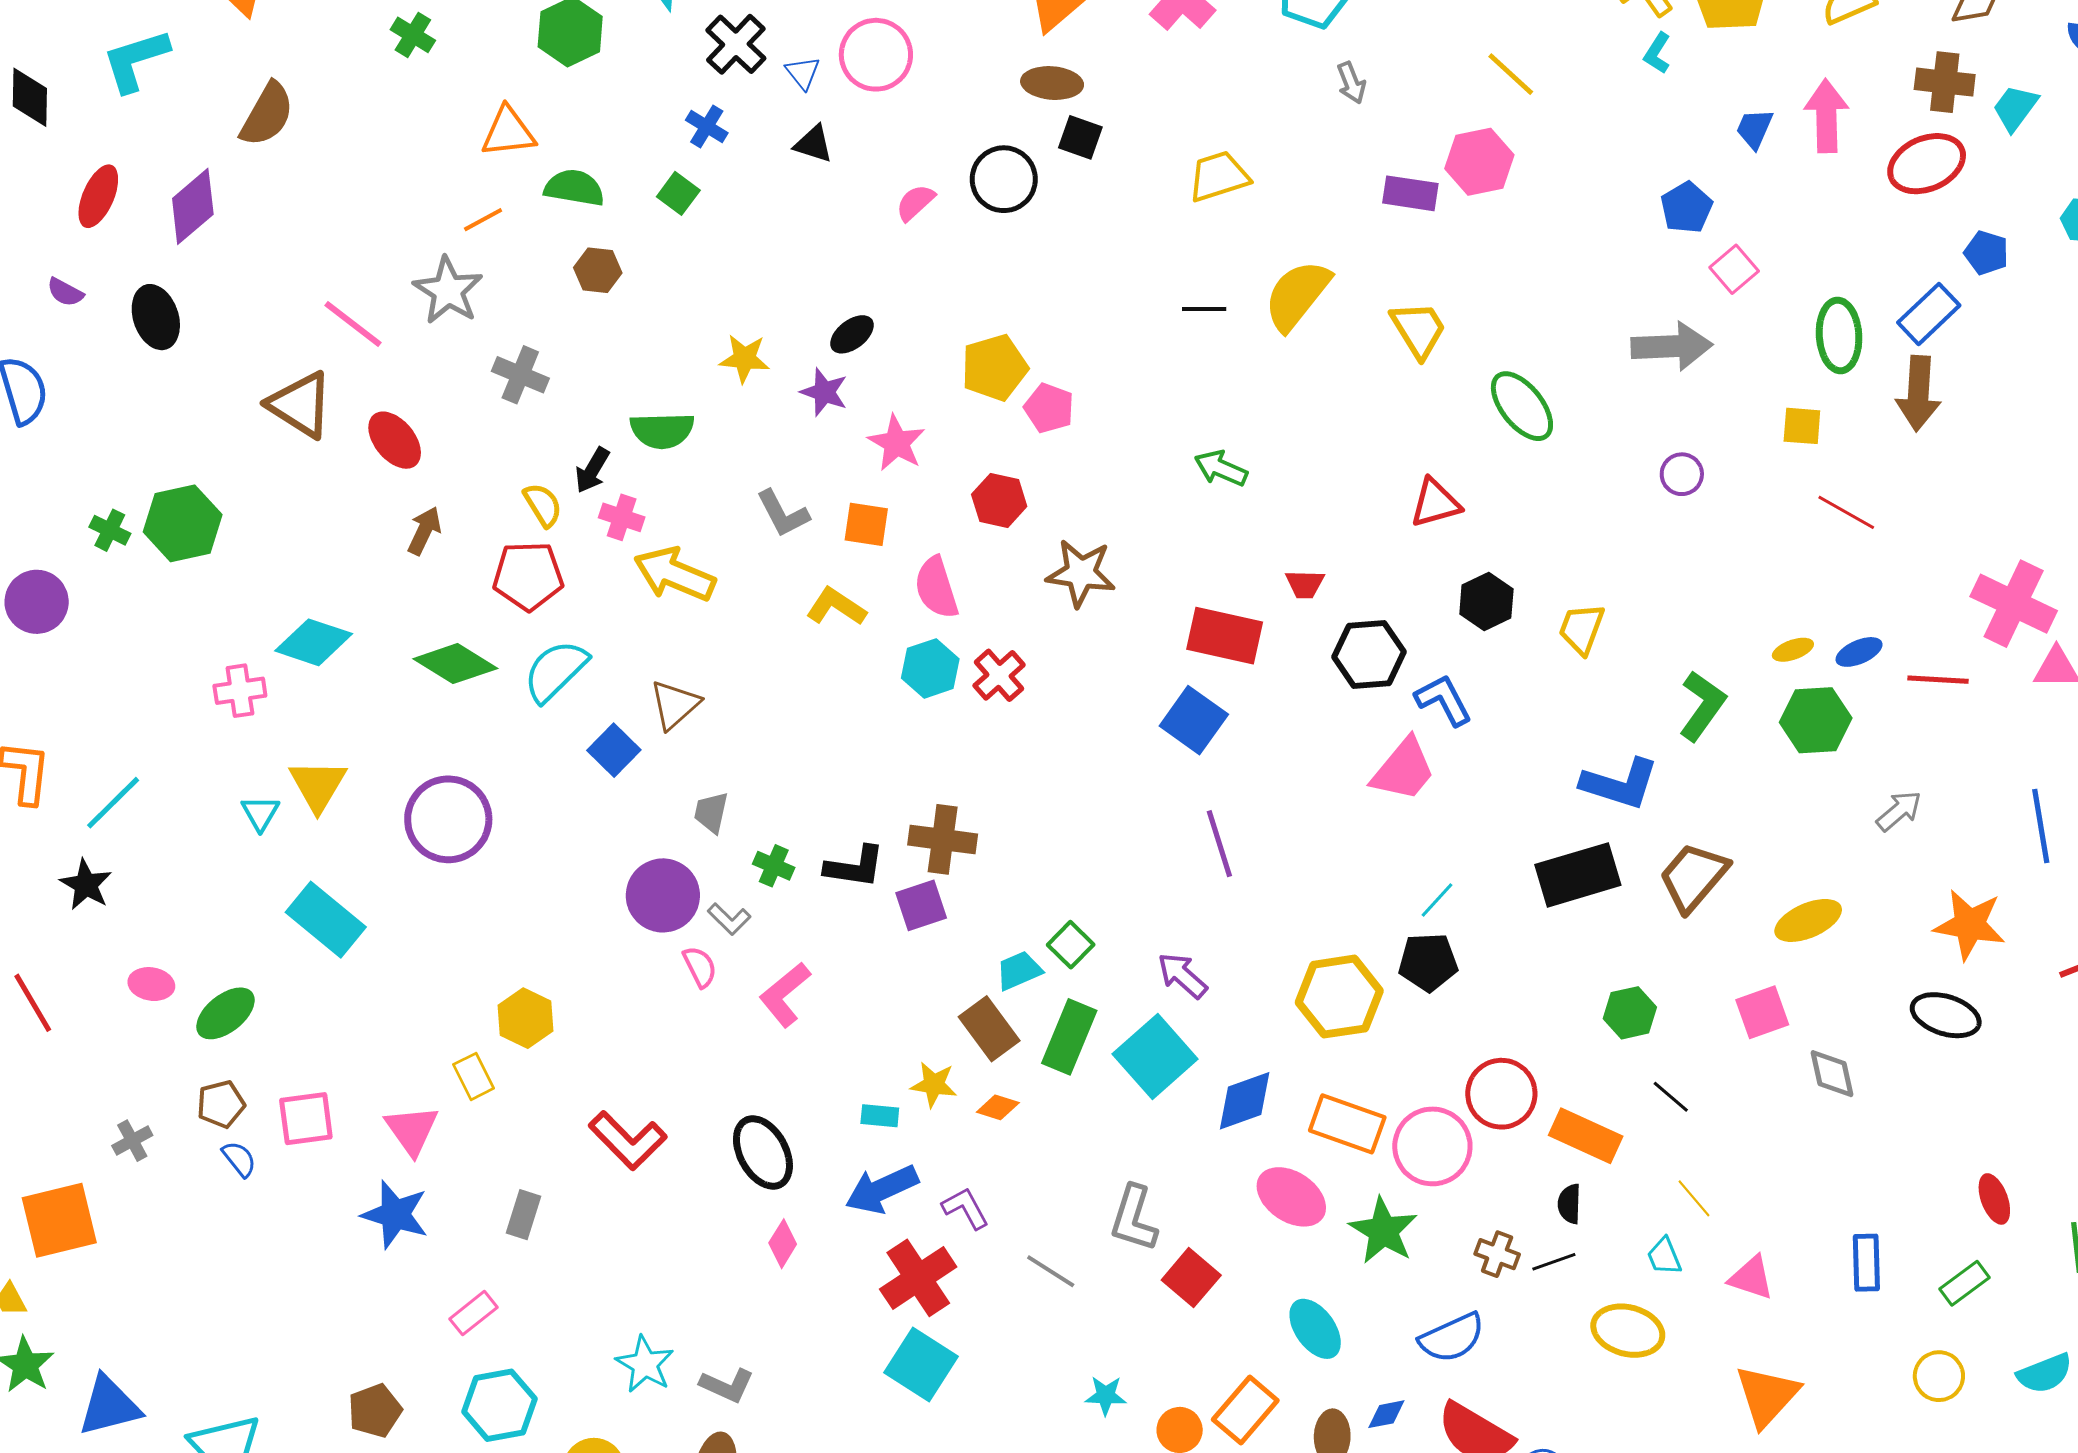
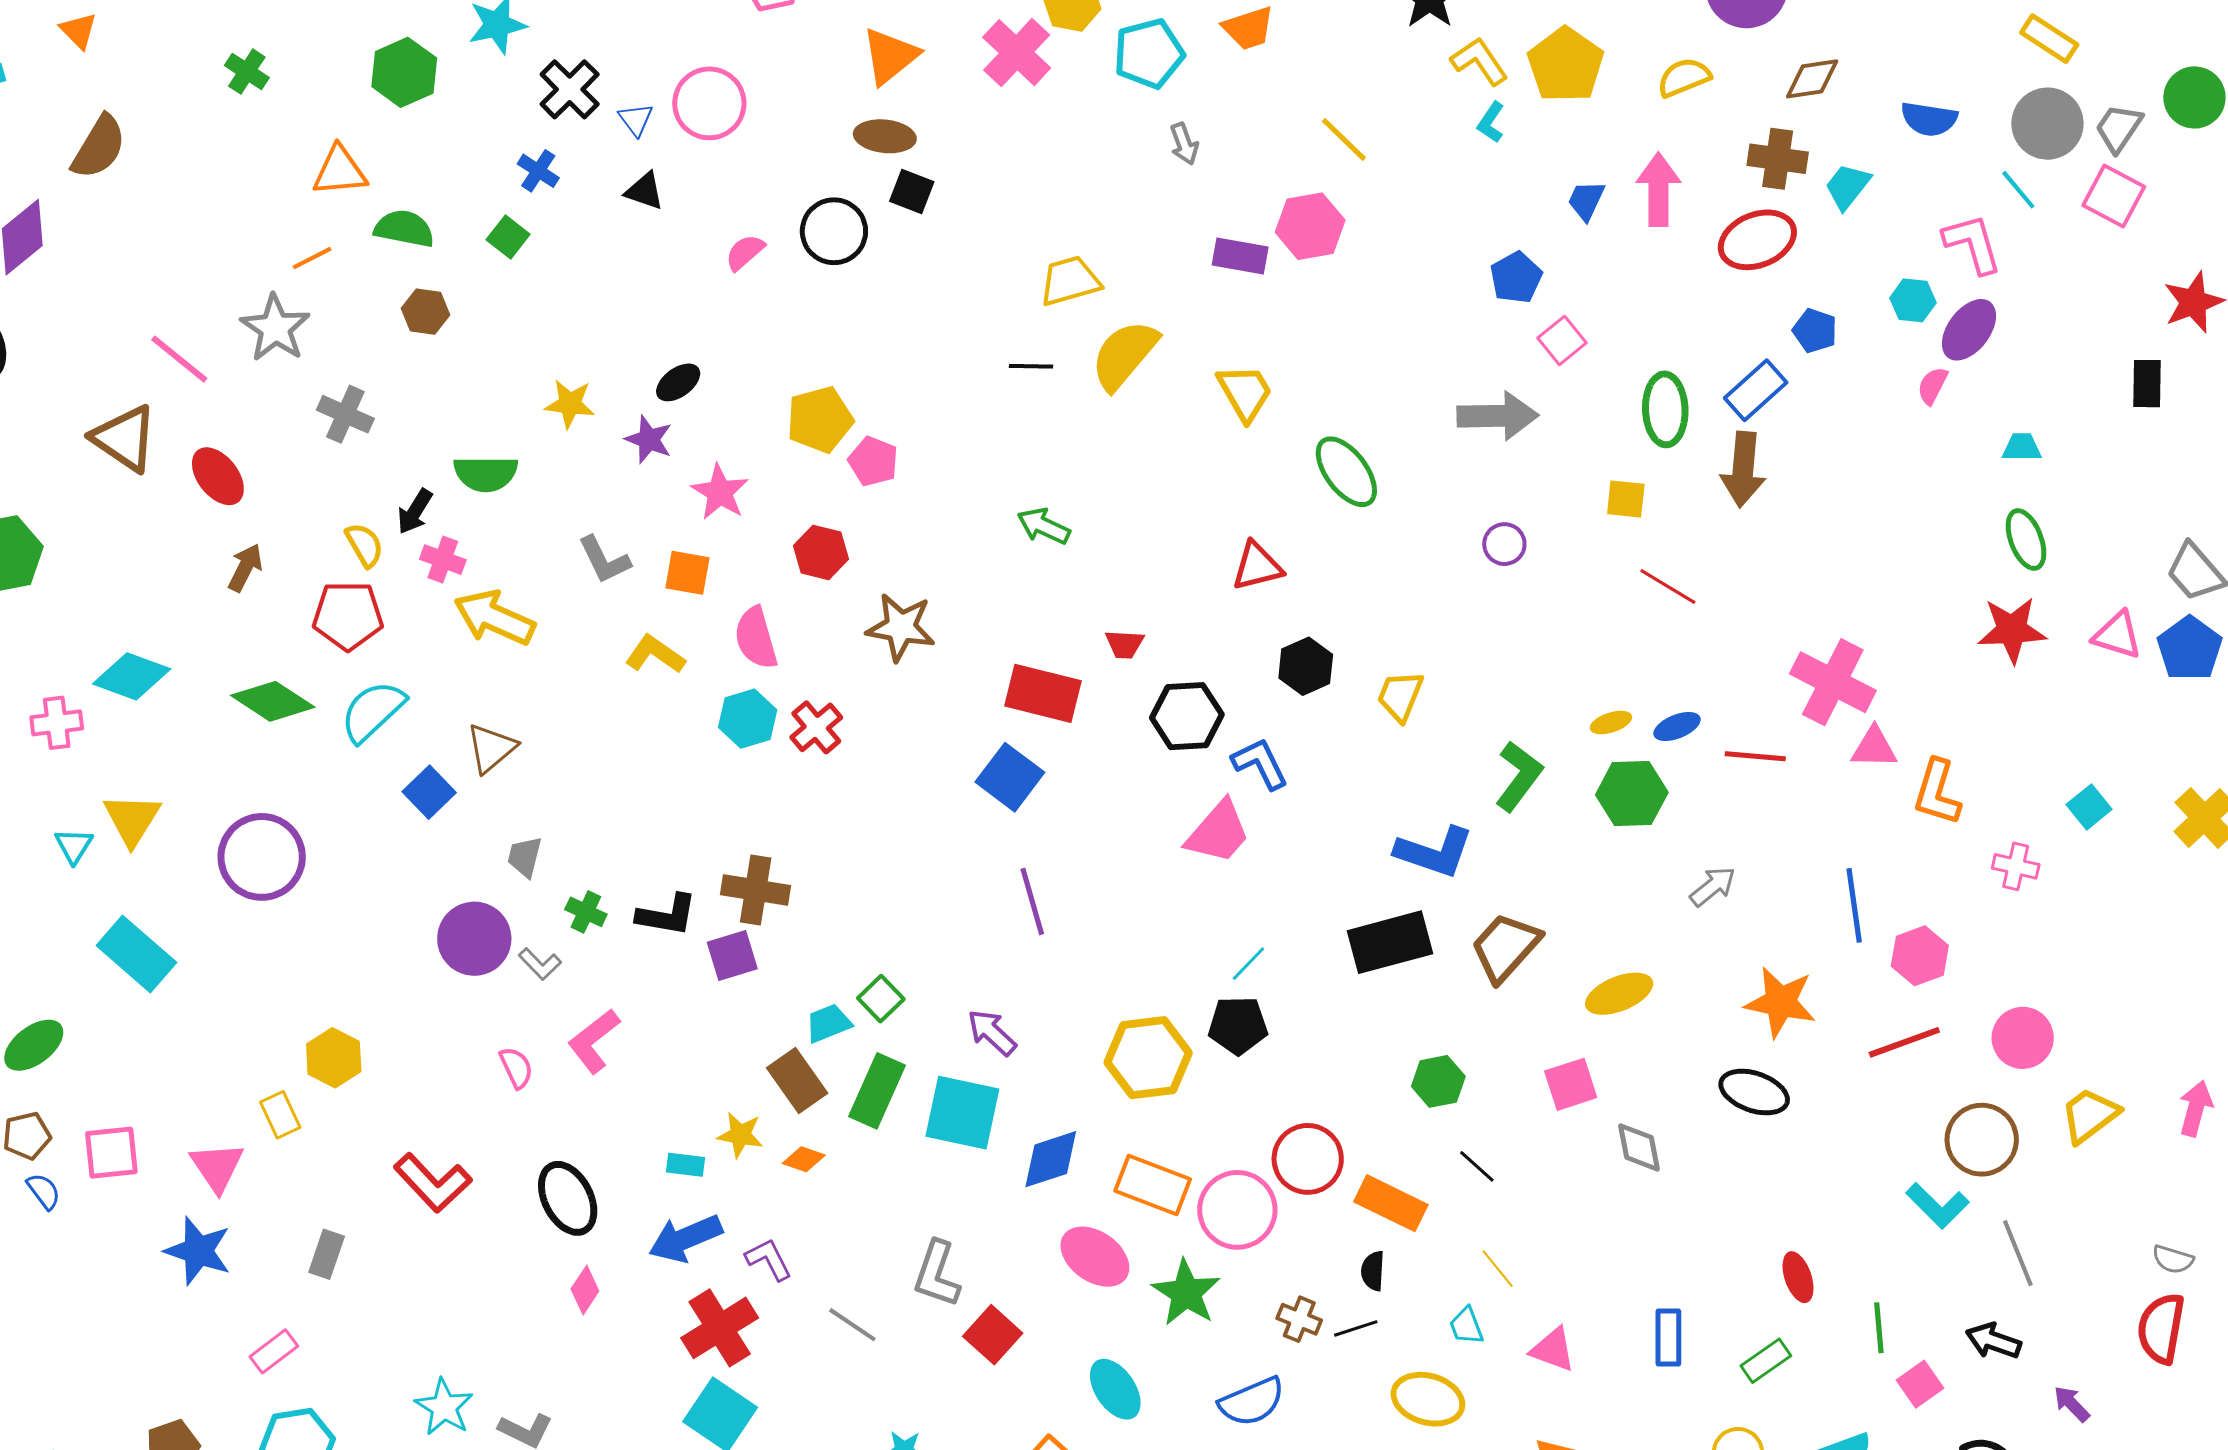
yellow trapezoid: (1219, 176) -> (1070, 281), moved
pink semicircle: (700, 967) -> (516, 1068), moved
cyan square: (1155, 1056) -> (962, 1113), turned -38

